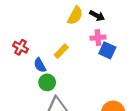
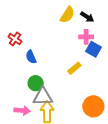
yellow rectangle: (61, 51) -> (74, 68), moved
green circle: (47, 82) -> (36, 83), moved

